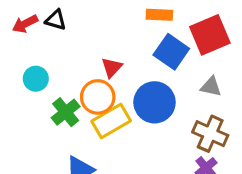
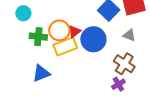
red triangle: (112, 68) -> (74, 32), moved
green cross: (66, 112) -> (38, 37), turned 36

